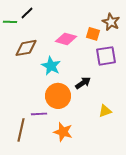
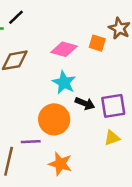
purple square: (106, 56) -> (113, 106), moved
cyan star: (51, 66) -> (64, 82), moved
black arrow: (83, 83) -> (85, 103), turned 56

